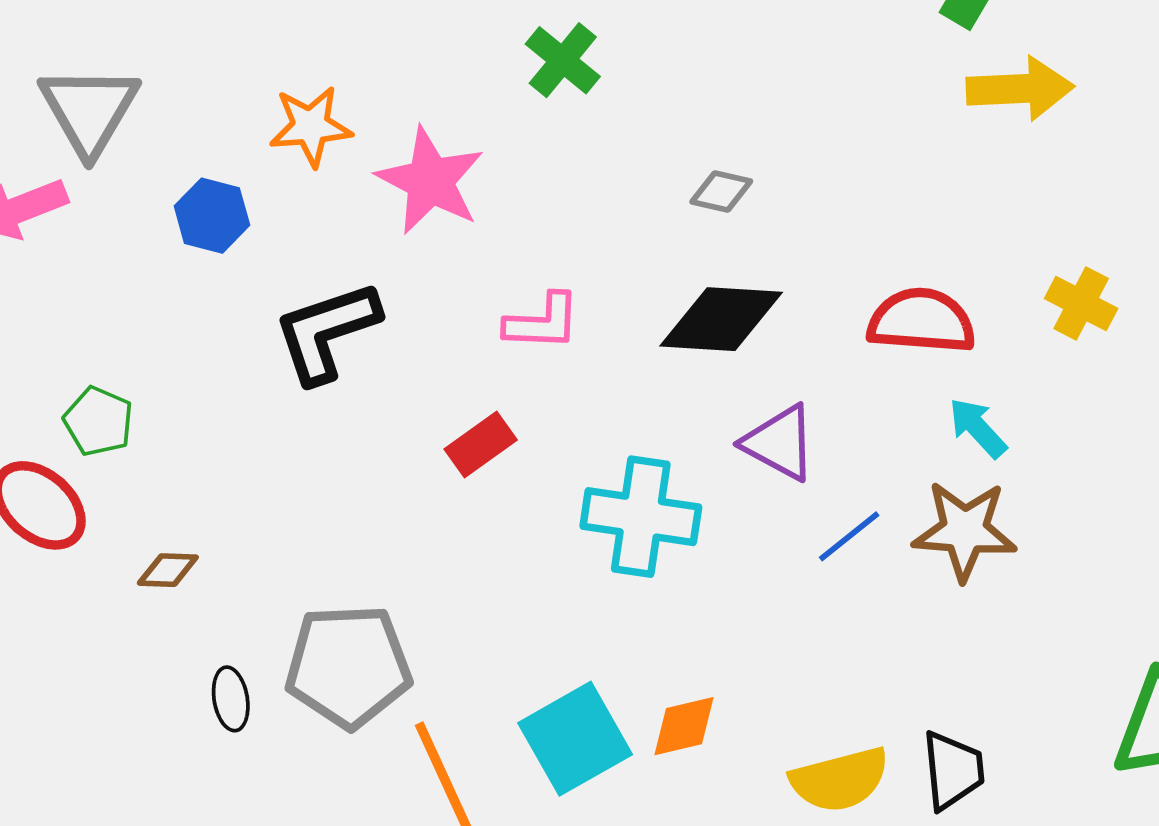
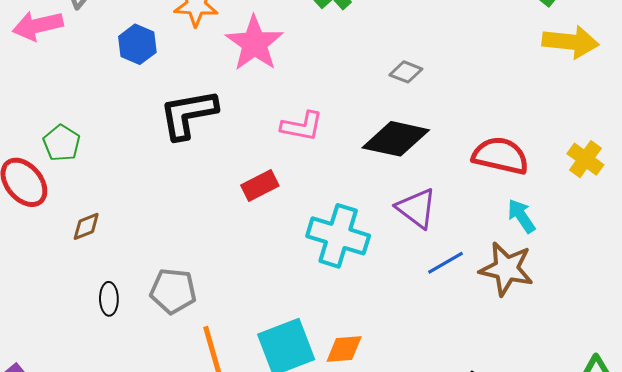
brown diamond: (168, 570) -> (86, 226), turned -32
gray pentagon: (348, 666) -> (173, 291), size x0.7

